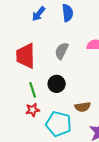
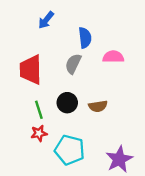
blue semicircle: (68, 13) -> (85, 38), moved
brown semicircle: (83, 107) -> (98, 106), moved

